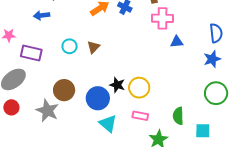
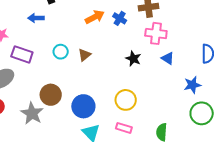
blue triangle: (177, 42) -> (168, 58), turned 32
blue star: (212, 59) -> (192, 85), moved
black star: (117, 85) -> (133, 59), moved

